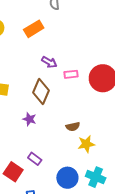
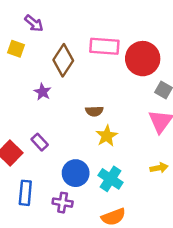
purple arrow: (49, 62) -> (34, 23), moved
pink rectangle: (71, 74) -> (104, 46), size x1.6
yellow star: (86, 144) -> (107, 136), turned -30

